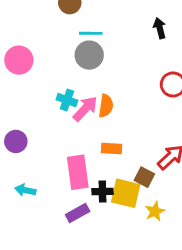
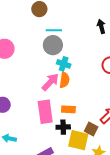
cyan cross: (67, 100) -> (64, 64), moved
pink rectangle: (78, 172) -> (45, 112), moved
black cross: (102, 192) -> (63, 127), moved

